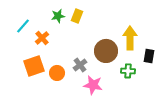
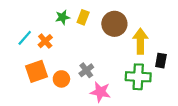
cyan line: (23, 26) -> (25, 38), moved
brown circle: (106, 51) -> (114, 24), moved
green cross: (128, 71) -> (138, 77), size x1.6

